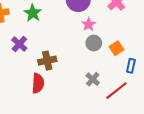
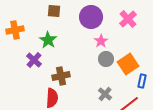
green star: (33, 13) -> (48, 40), moved
orange square: (116, 48) -> (128, 64), size x1.5

